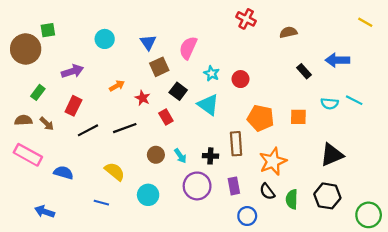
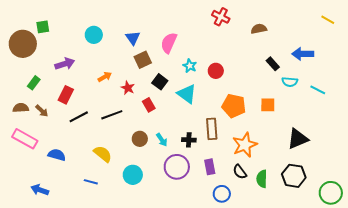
cyan semicircle: (330, 104) -> (290, 82), moved

